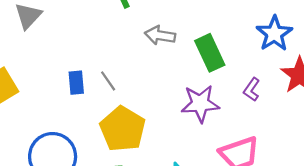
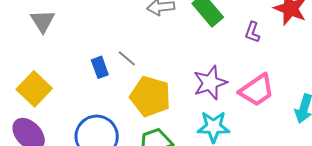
purple star: (200, 104) -> (210, 83), moved

